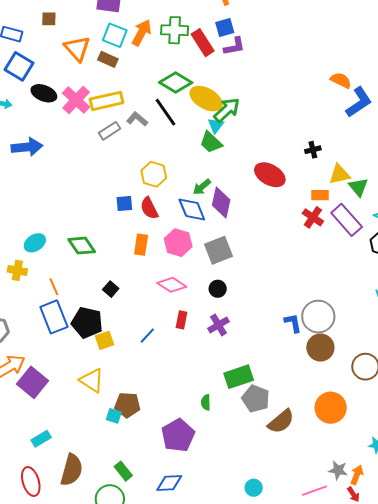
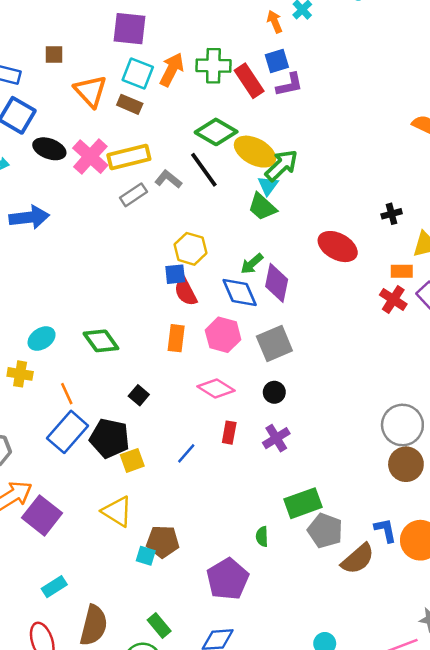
blue square: (124, 203) -> (175, 274), moved
blue rectangle: (54, 317) -> (68, 432), turned 64
blue L-shape: (293, 323) -> (385, 530), moved

